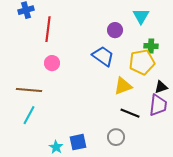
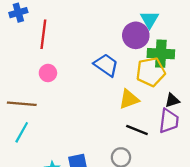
purple circle: (115, 30) -> (136, 35), moved, size x1.5
green cross: (151, 46) -> (161, 54), size x1.6

